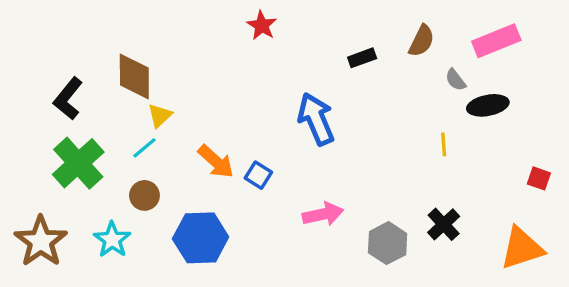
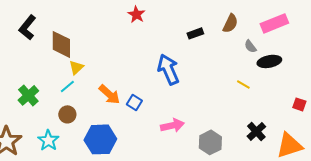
black L-shape: (68, 99) -> (27, 27), moved
yellow line: (444, 144) -> (243, 84), turned -56
green cross: (78, 163) -> (28, 95), size x0.7
black cross: (444, 224) -> (256, 131), moved

